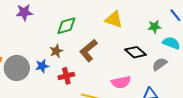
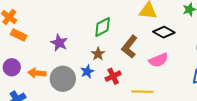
purple star: (24, 12) -> (59, 43), moved, turned -30
black diamond: (135, 52) -> (164, 32), moved
pink semicircle: (121, 82) -> (159, 60), moved

